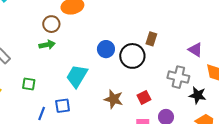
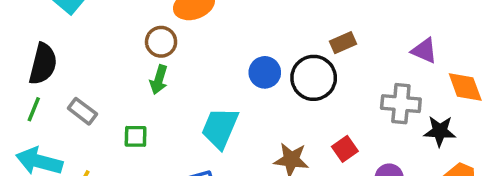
brown rectangle: (151, 39) -> (343, 43), turned 56
green arrow: (47, 45) -> (159, 80), turned 126
green square: (29, 84) -> (136, 136), moved

